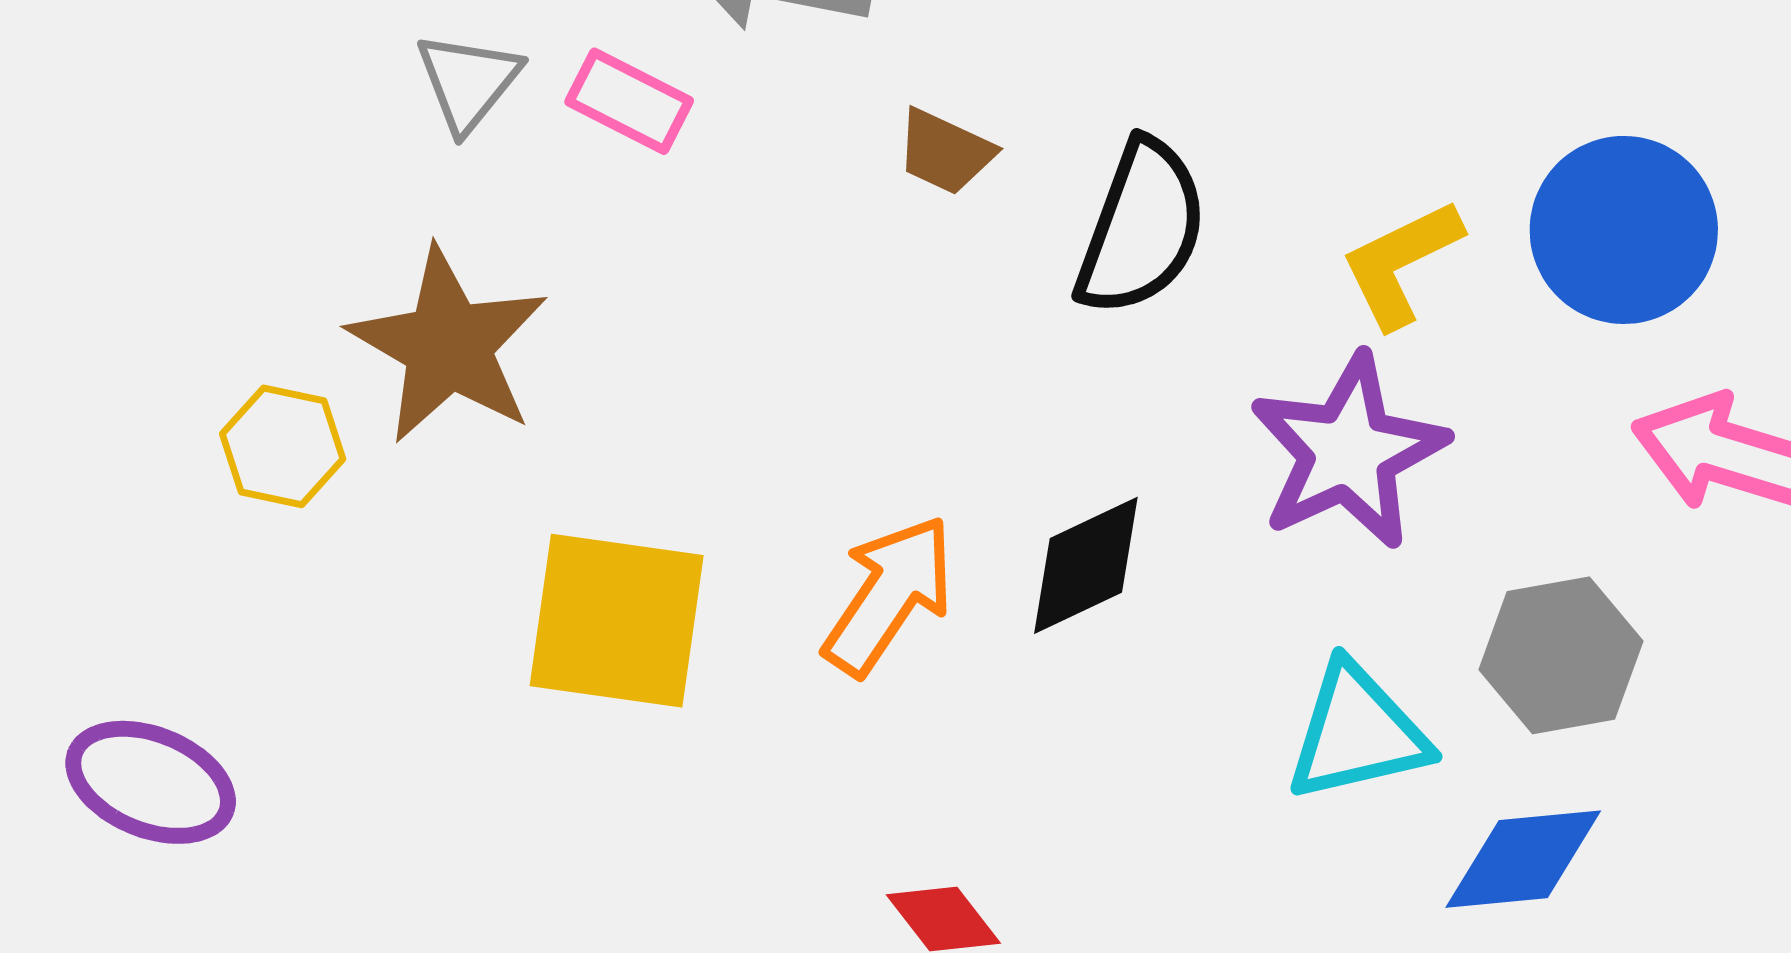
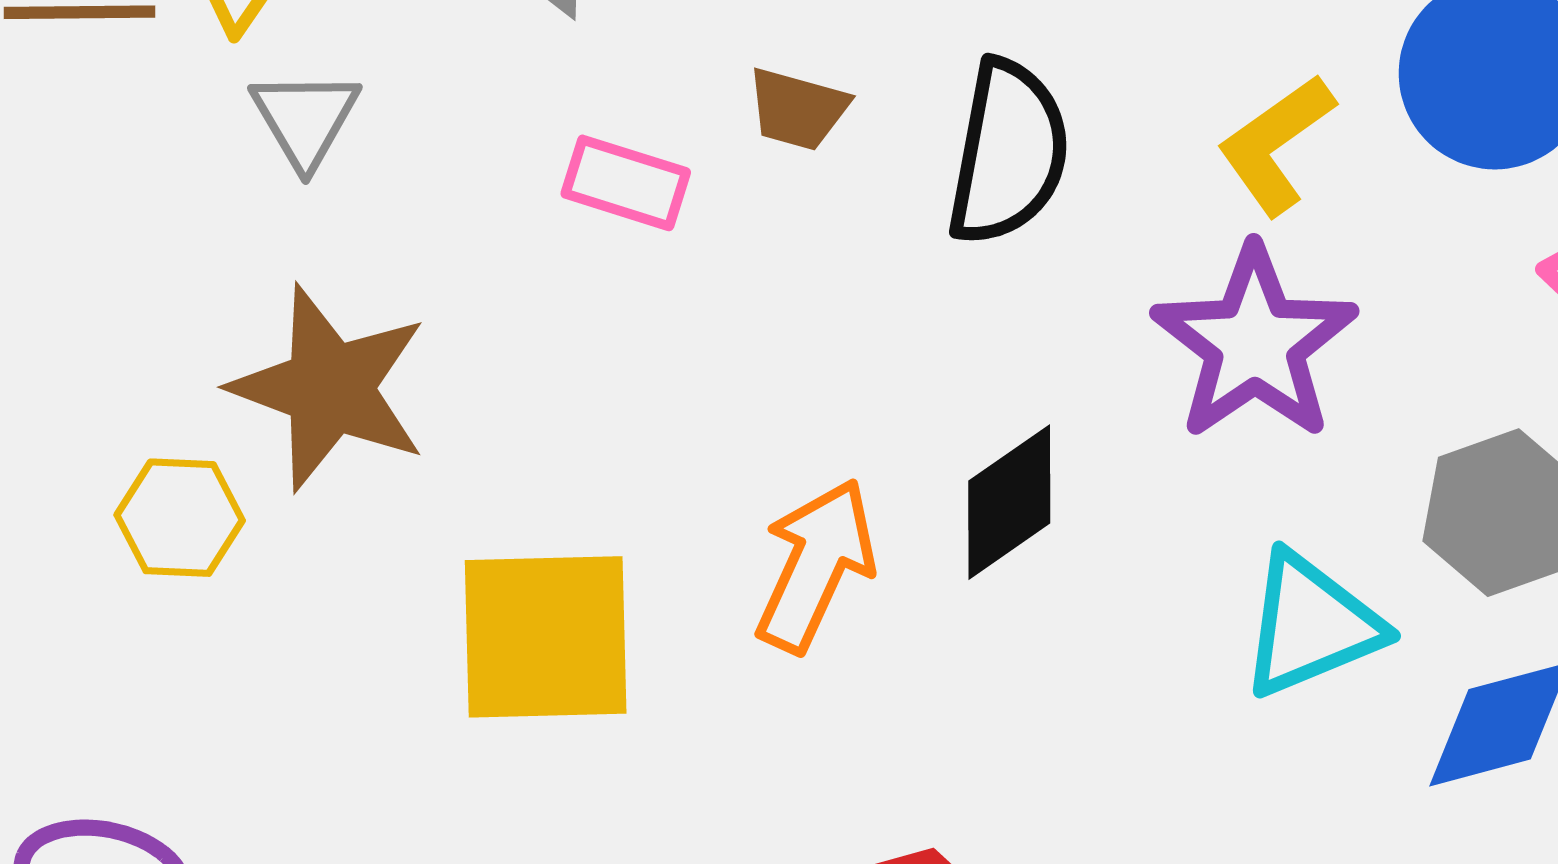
pink rectangle: (629, 101) -> (626, 183), moved

